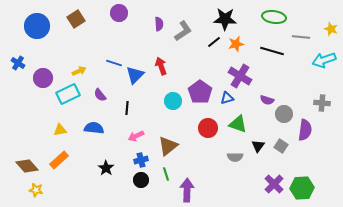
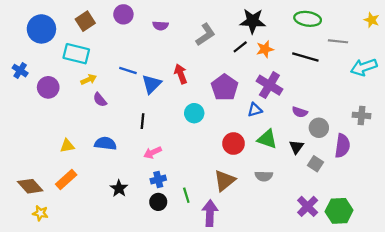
purple circle: (119, 13) -> (123, 14), moved
purple semicircle: (159, 24) -> (160, 26), moved, turned 96
yellow star: (331, 29) -> (372, 20), moved
purple pentagon: (200, 92) -> (225, 87), moved
cyan rectangle: (68, 94) -> (76, 54), moved, turned 40
purple semicircle: (100, 95) -> (100, 100), moved
brown triangle: (168, 146) -> (225, 181), moved
black triangle: (258, 146) -> (296, 147), moved

